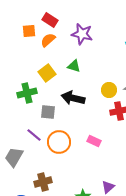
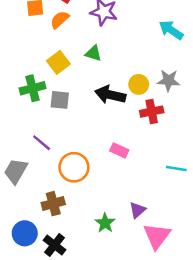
black arrow: (73, 98) -> (110, 95), moved
gray square: (48, 112) -> (60, 100), moved
orange circle: (59, 142) -> (74, 167), moved

